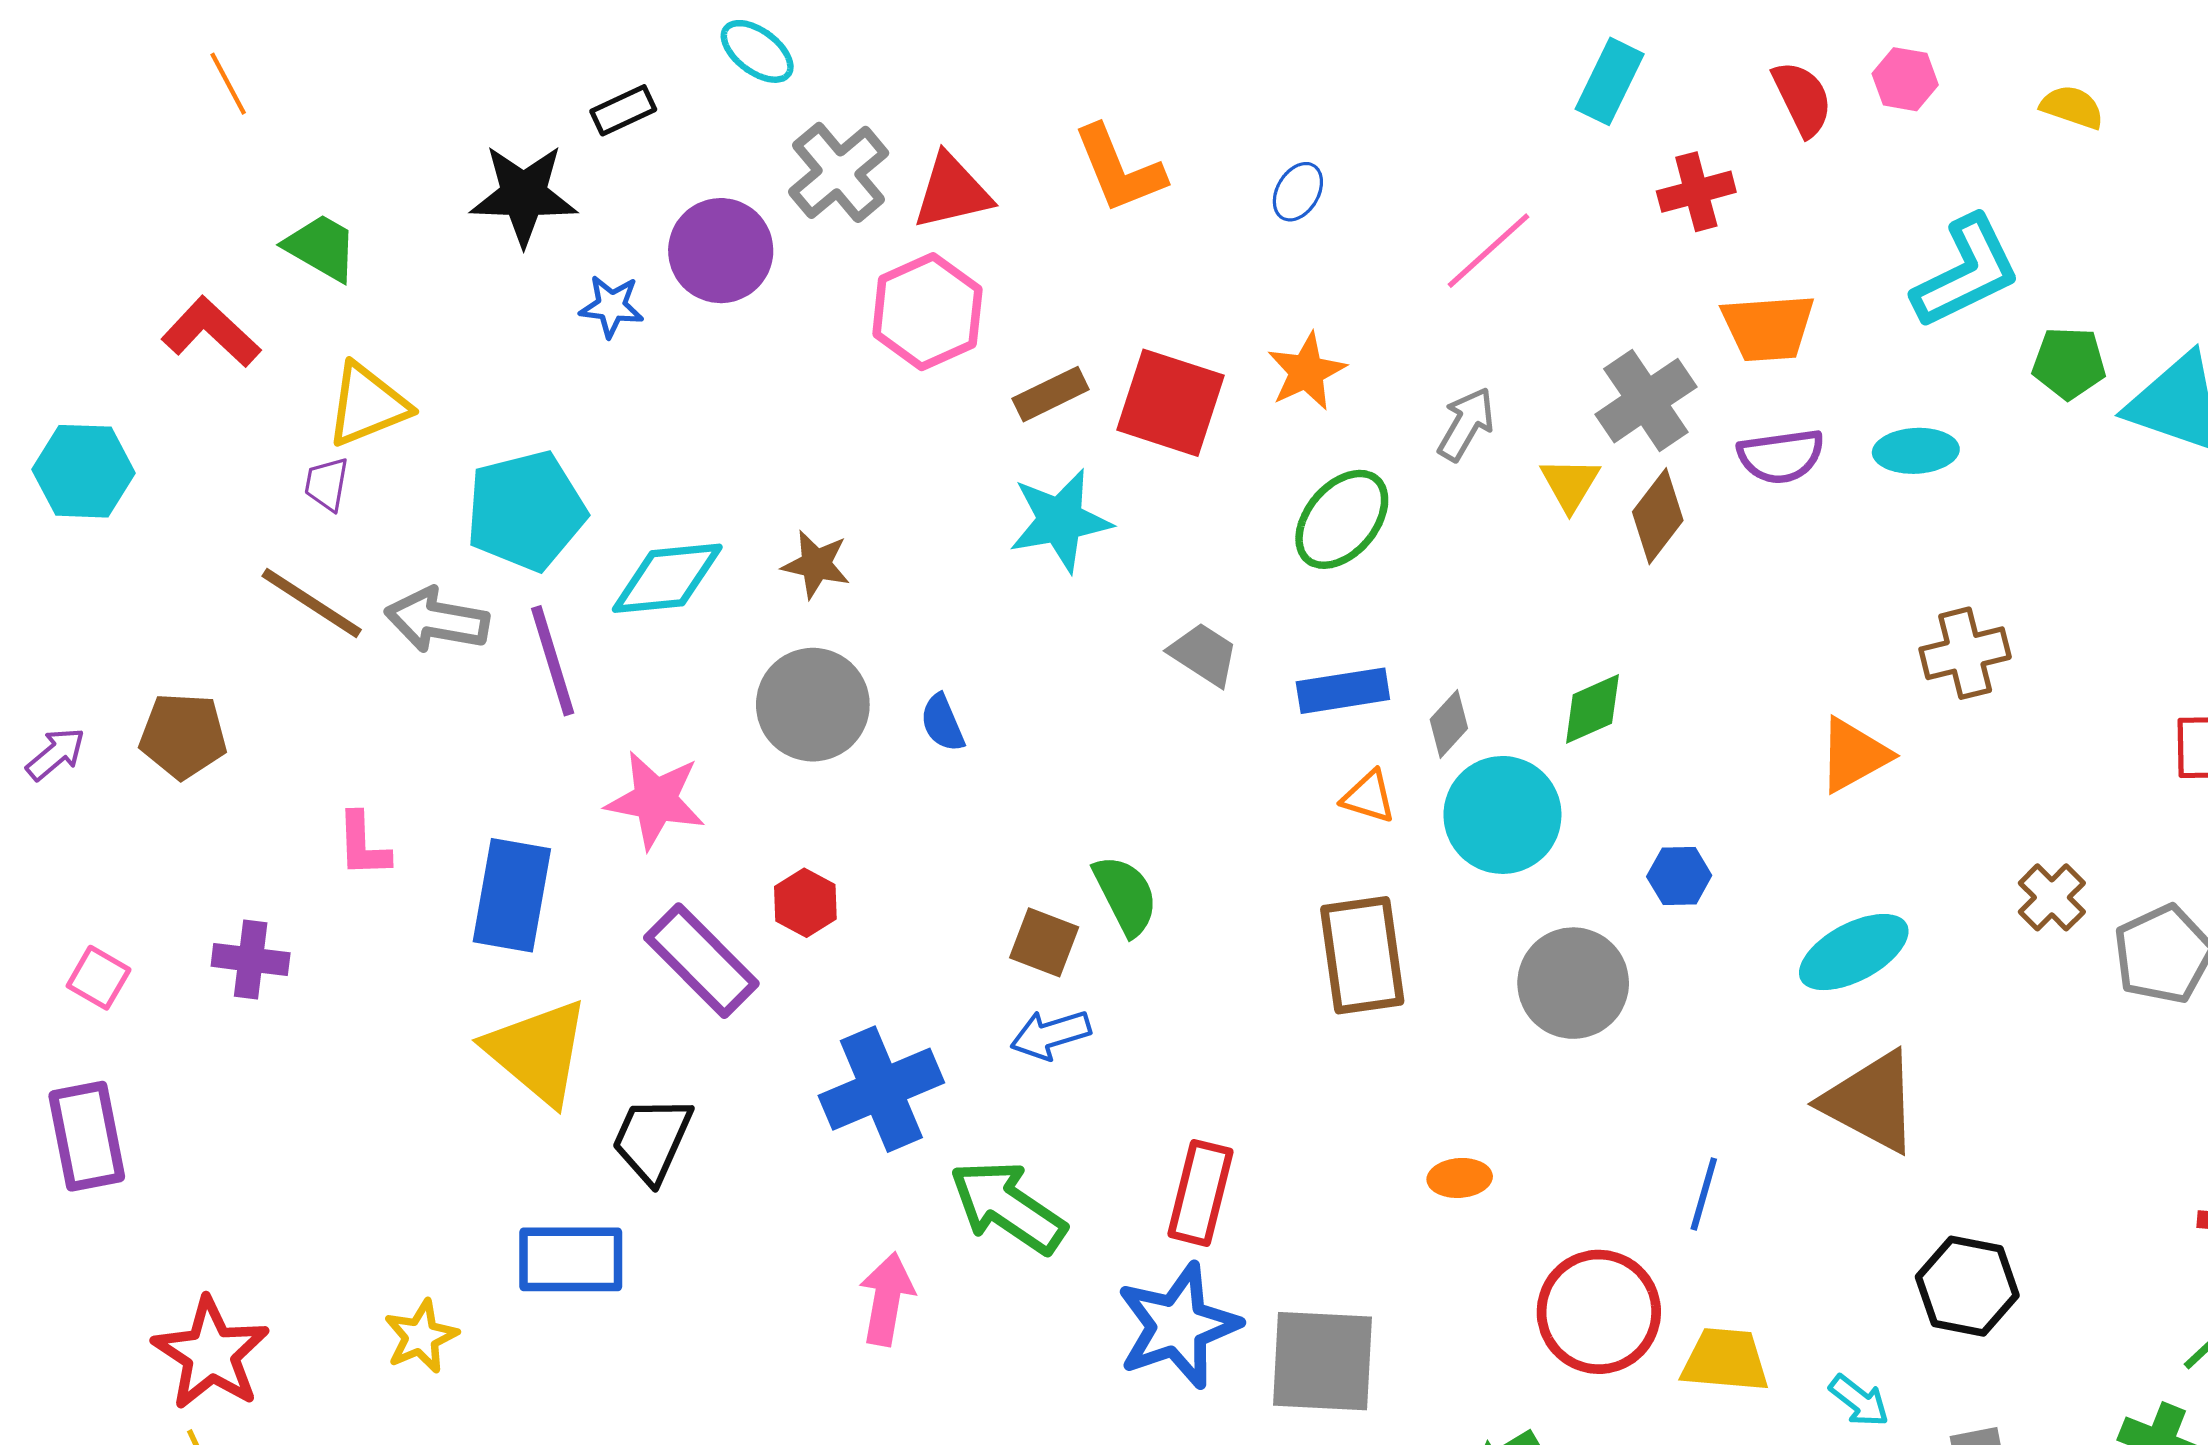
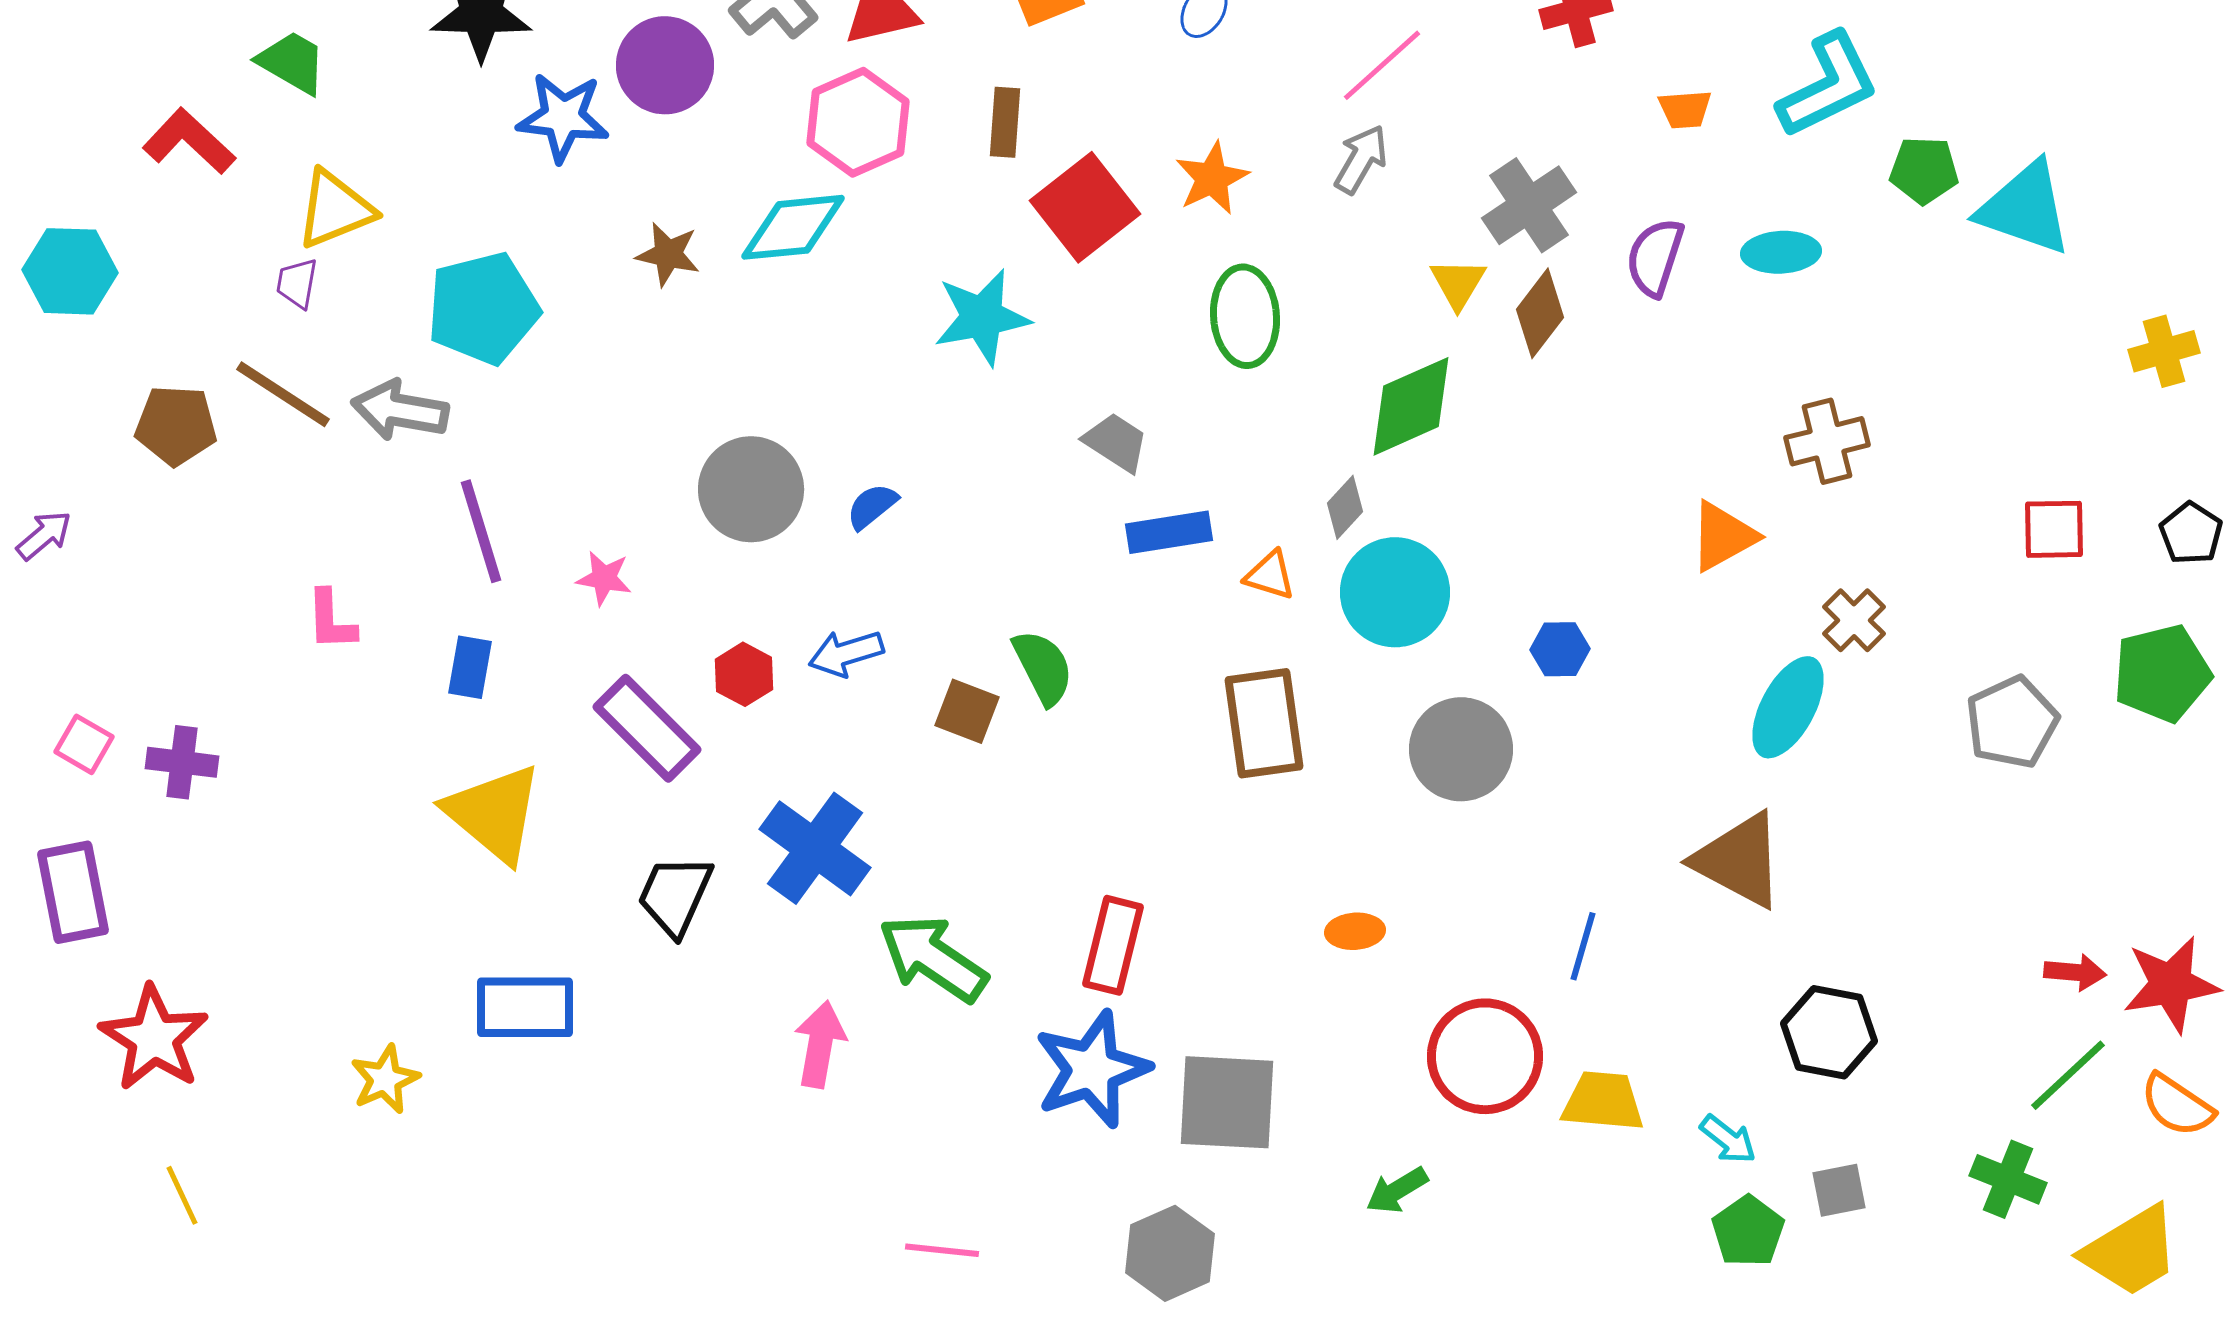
blue star: (611, 306) -> (563, 117), size x1.5
orange trapezoid: (1768, 328) -> (1685, 109), moved, size x0.6
brown rectangle: (1051, 394) -> (1005, 122), moved, turned -60
red square: (1170, 403) -> (1085, 207), turned 34
gray arrow: (1466, 424) -> (1361, 159), moved
purple semicircle: (1781, 456) -> (1655, 257), turned 116
green ellipse: (1342, 519) -> (1245, 316), turned -44
brown star: (816, 564) -> (668, 254), moved
cyan diamond: (667, 578) -> (793, 227), moved
purple line: (553, 661) -> (481, 531), moved
blue rectangle: (1343, 691) -> (1169, 532), moved
green diamond: (1592, 709) -> (1411, 406), moved, size x1.5
blue semicircle: (942, 723) -> (872, 506), turned 74
brown pentagon: (183, 736) -> (176, 425), moved
pink star: (655, 800) -> (604, 578), size x0.6
blue rectangle: (512, 895) -> (470, 667), size x0.6
brown cross: (2052, 897) -> (1854, 620), moved
cyan ellipse: (1854, 952) -> (1788, 707), moved, turned -34
purple cross: (251, 960) -> (182, 762), moved
blue arrow: (1051, 1034) -> (846, 653), moved
blue cross: (881, 1089) -> (815, 848), turned -31
black trapezoid: (652, 1139) -> (675, 895), moved
red star: (211, 1354) -> (154, 1038), moved

